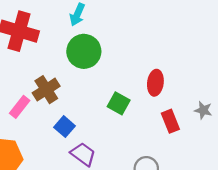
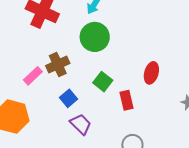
green square: (119, 103) -> (103, 82), moved
red rectangle: (170, 121) -> (126, 100), moved

